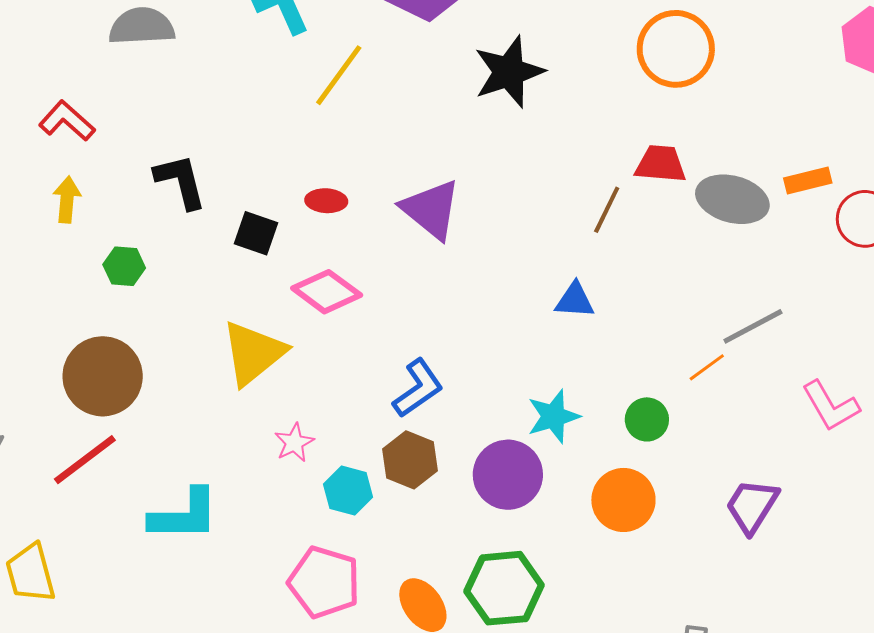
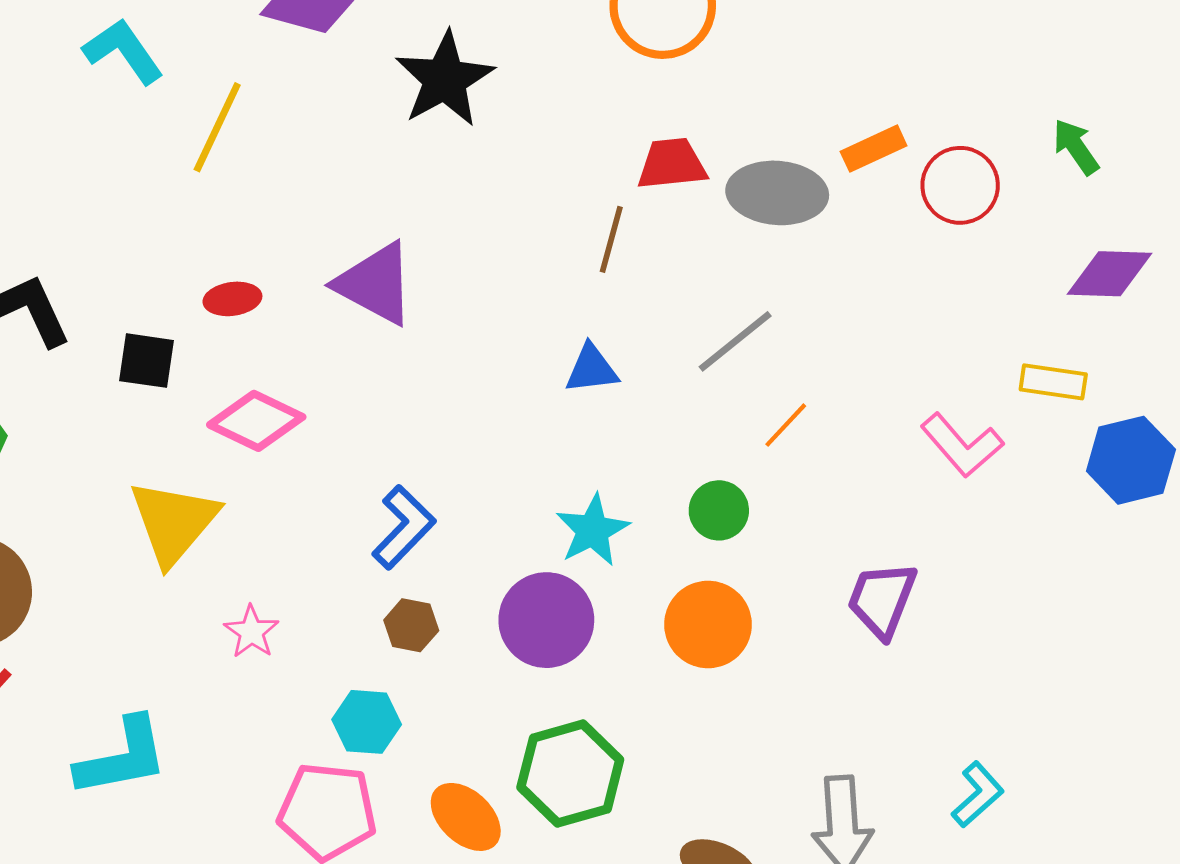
gray line: (753, 326) -> (735, 341), moved
brown hexagon: (410, 460) -> (411, 625), size x0.7
cyan hexagon: (348, 491) -> (367, 722), moved

